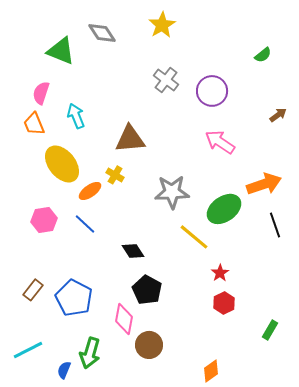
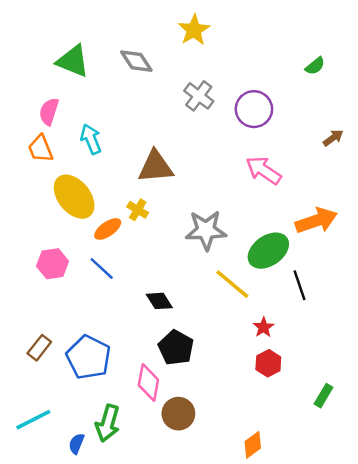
gray diamond: (102, 33) -> (136, 61), moved
black line: (275, 225) -> (299, 285), moved

